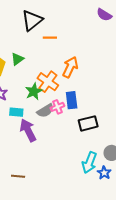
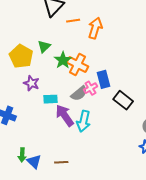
orange arrow: (70, 67) -> (95, 28), moved
green star: (34, 91) -> (63, 60), moved
black rectangle: (88, 123) -> (123, 100), turned 60
cyan arrow: (89, 163) -> (83, 121), moved

